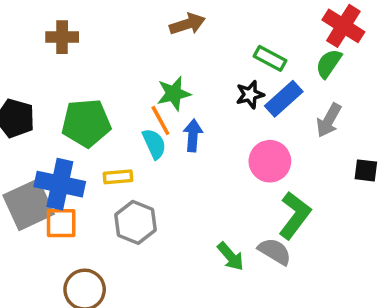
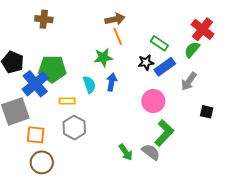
orange line: (160, 121) -> (118, 36), moved
blue cross: (60, 184) -> (35, 84), moved, turned 32
orange square: (61, 223) -> (36, 135), moved

